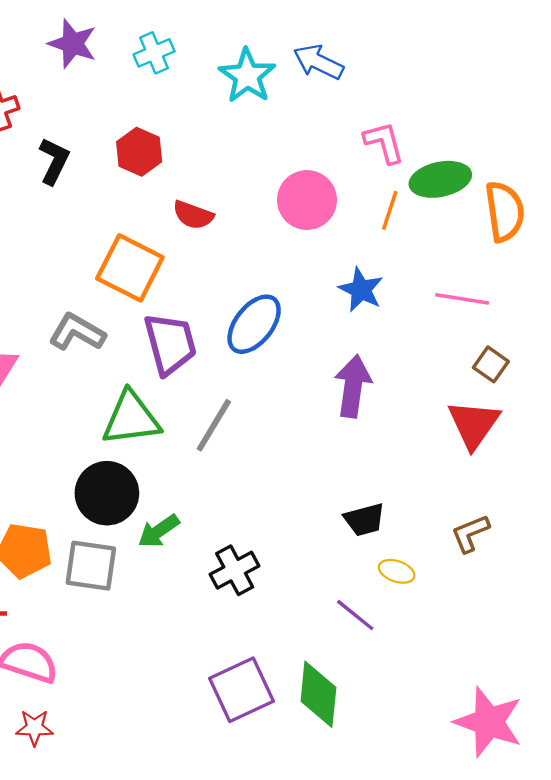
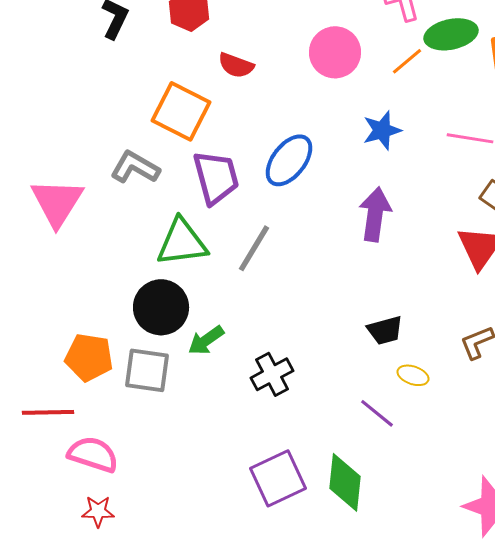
orange line: (390, 210) -> (407, 61), turned 32
blue star: (361, 290) -> (382, 130), turned 30

